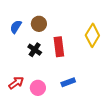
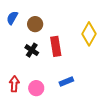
blue semicircle: (16, 27) -> (12, 18), moved
red arrow: (16, 83) -> (14, 84), turned -49

